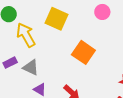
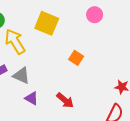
orange square: (83, 52) -> (76, 58), size x0.6

